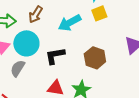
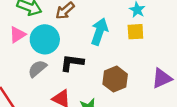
cyan arrow: (70, 23) -> (99, 32), turned 120
gray semicircle: (18, 68) -> (37, 69), moved

